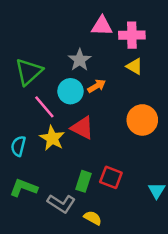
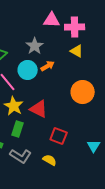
red triangle: (82, 128) -> (39, 109), moved
green rectangle: (84, 181) -> (18, 129), moved
yellow semicircle: (93, 218) -> (50, 160), moved

